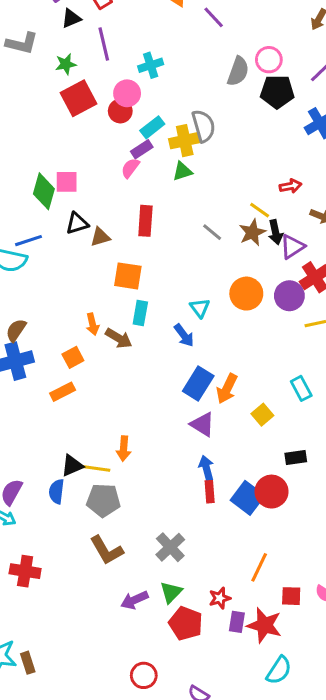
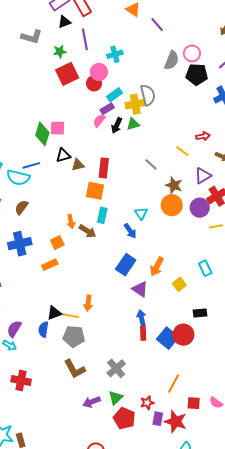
red rectangle: (145, 221) -> (104, 168), moved
brown star: (252, 232) -> (174, 185), moved, turned -30
black arrow: (276, 232) -> (117, 125), moved, turned 35
brown semicircle: (16, 330) -> (21, 207), moved
blue rectangle: (198, 384) -> (126, 265), moved

